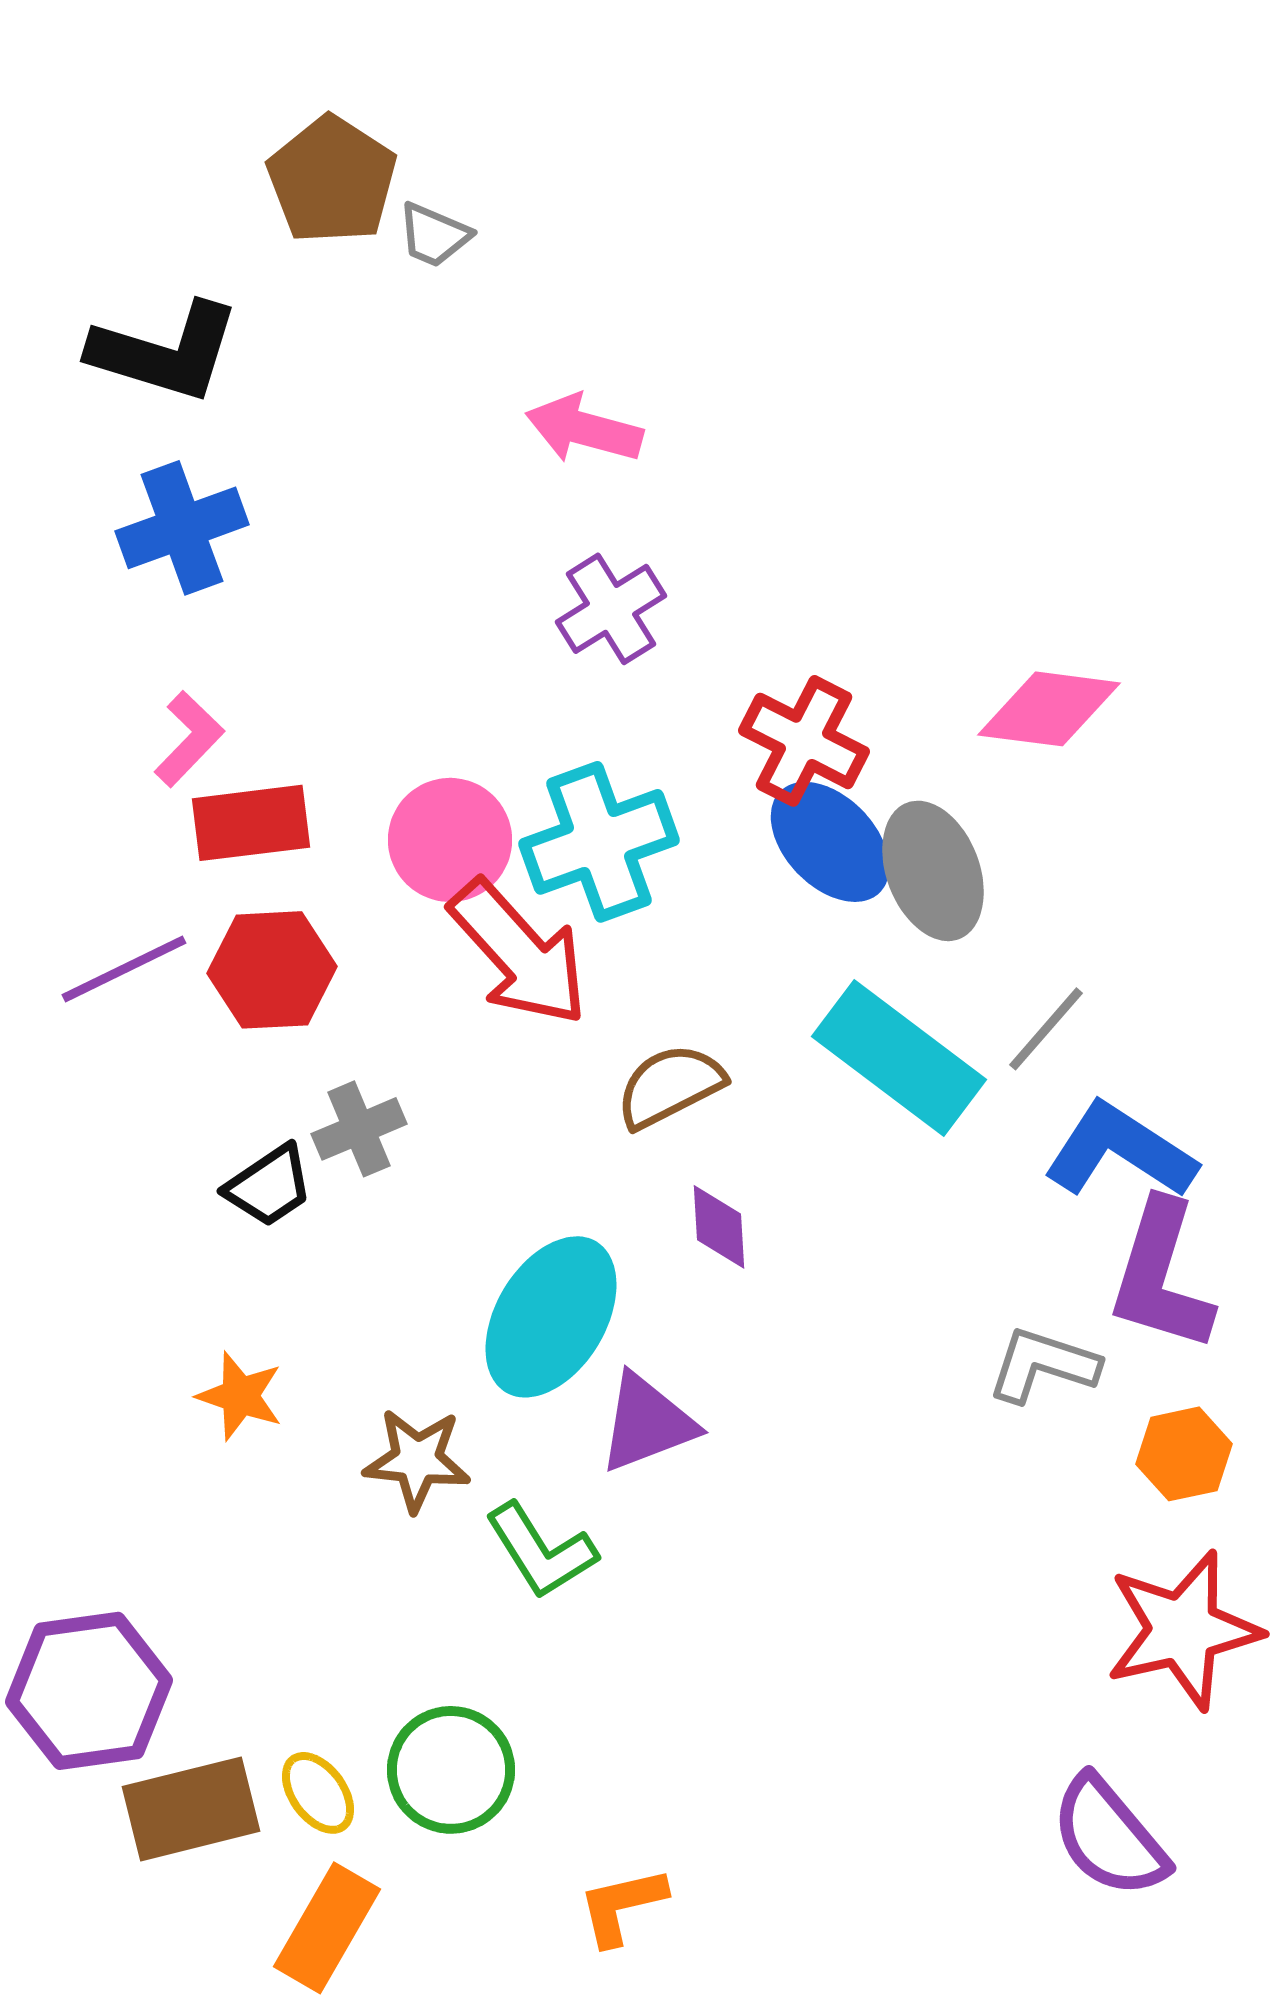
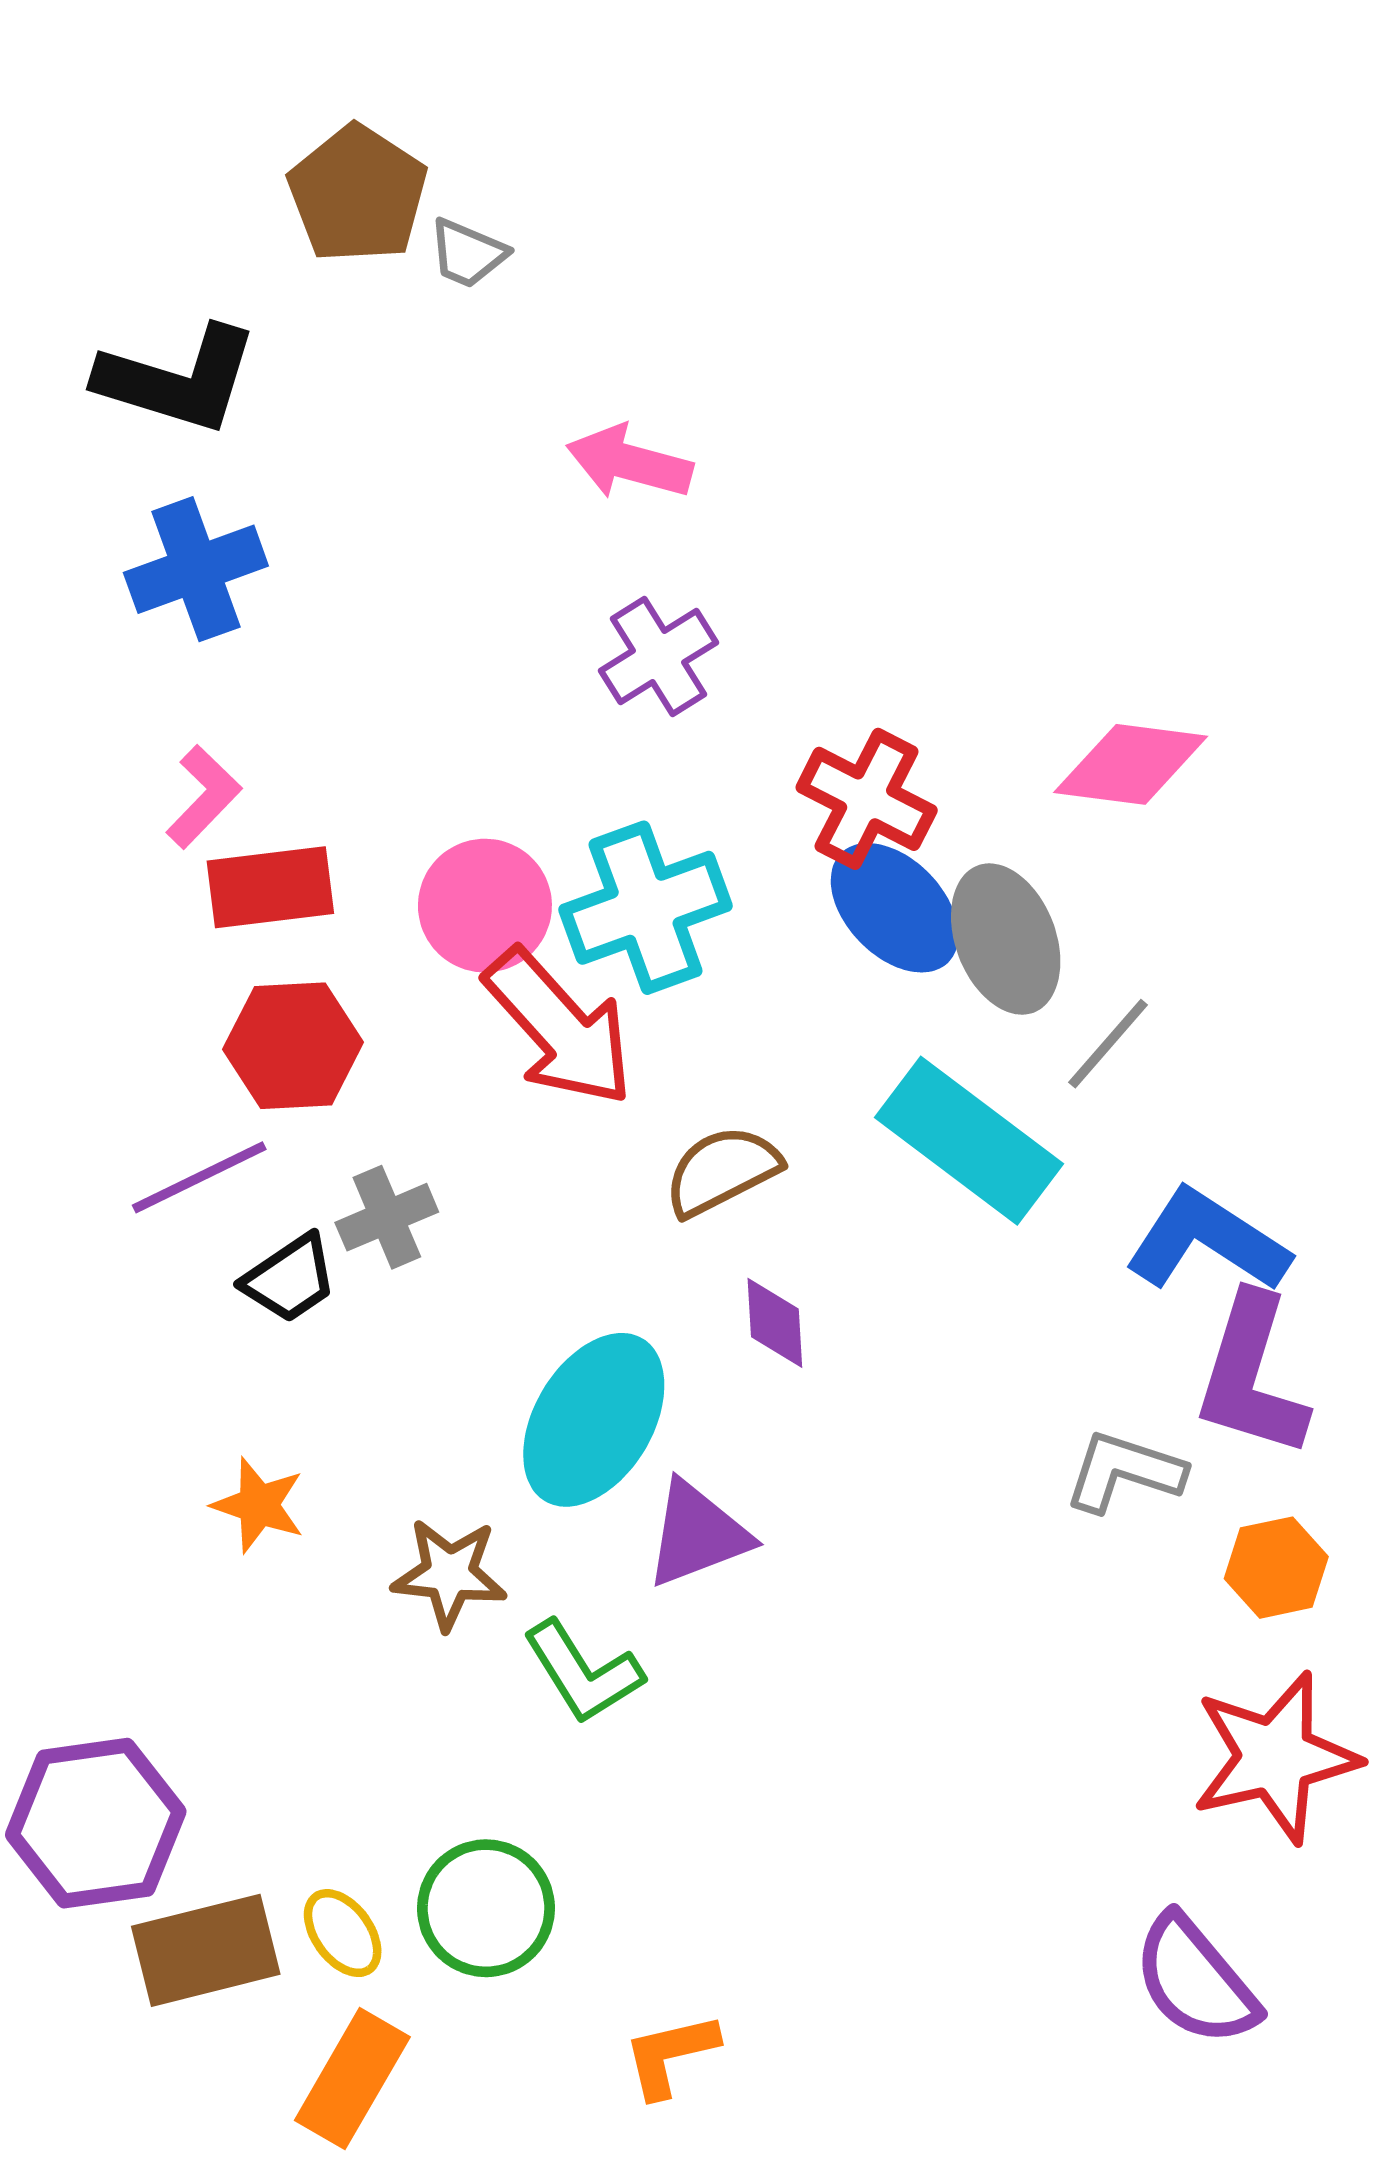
purple line: (124, 969) -> (199, 1177), moved
gray line: (1046, 1029) -> (1108, 1044), moved

